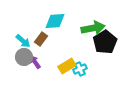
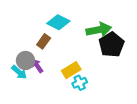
cyan diamond: (55, 21) -> (58, 22), turned 30
cyan arrow: (23, 41) -> (19, 72), moved
cyan cross: (80, 69) -> (80, 83), moved

